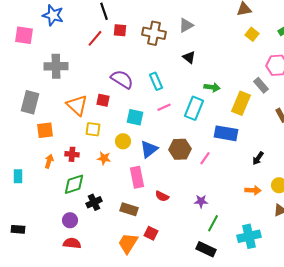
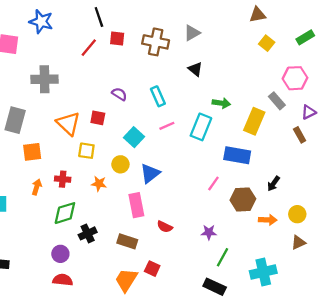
purple semicircle: (122, 79) -> (119, 94), size x0.6
cyan square: (135, 117) -> (134, 137), turned 30
brown hexagon: (180, 149) -> (243, 199), moved

